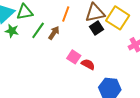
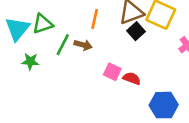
green star: (12, 31) -> (30, 61), moved
brown arrow: (54, 33) -> (83, 45), turned 80

